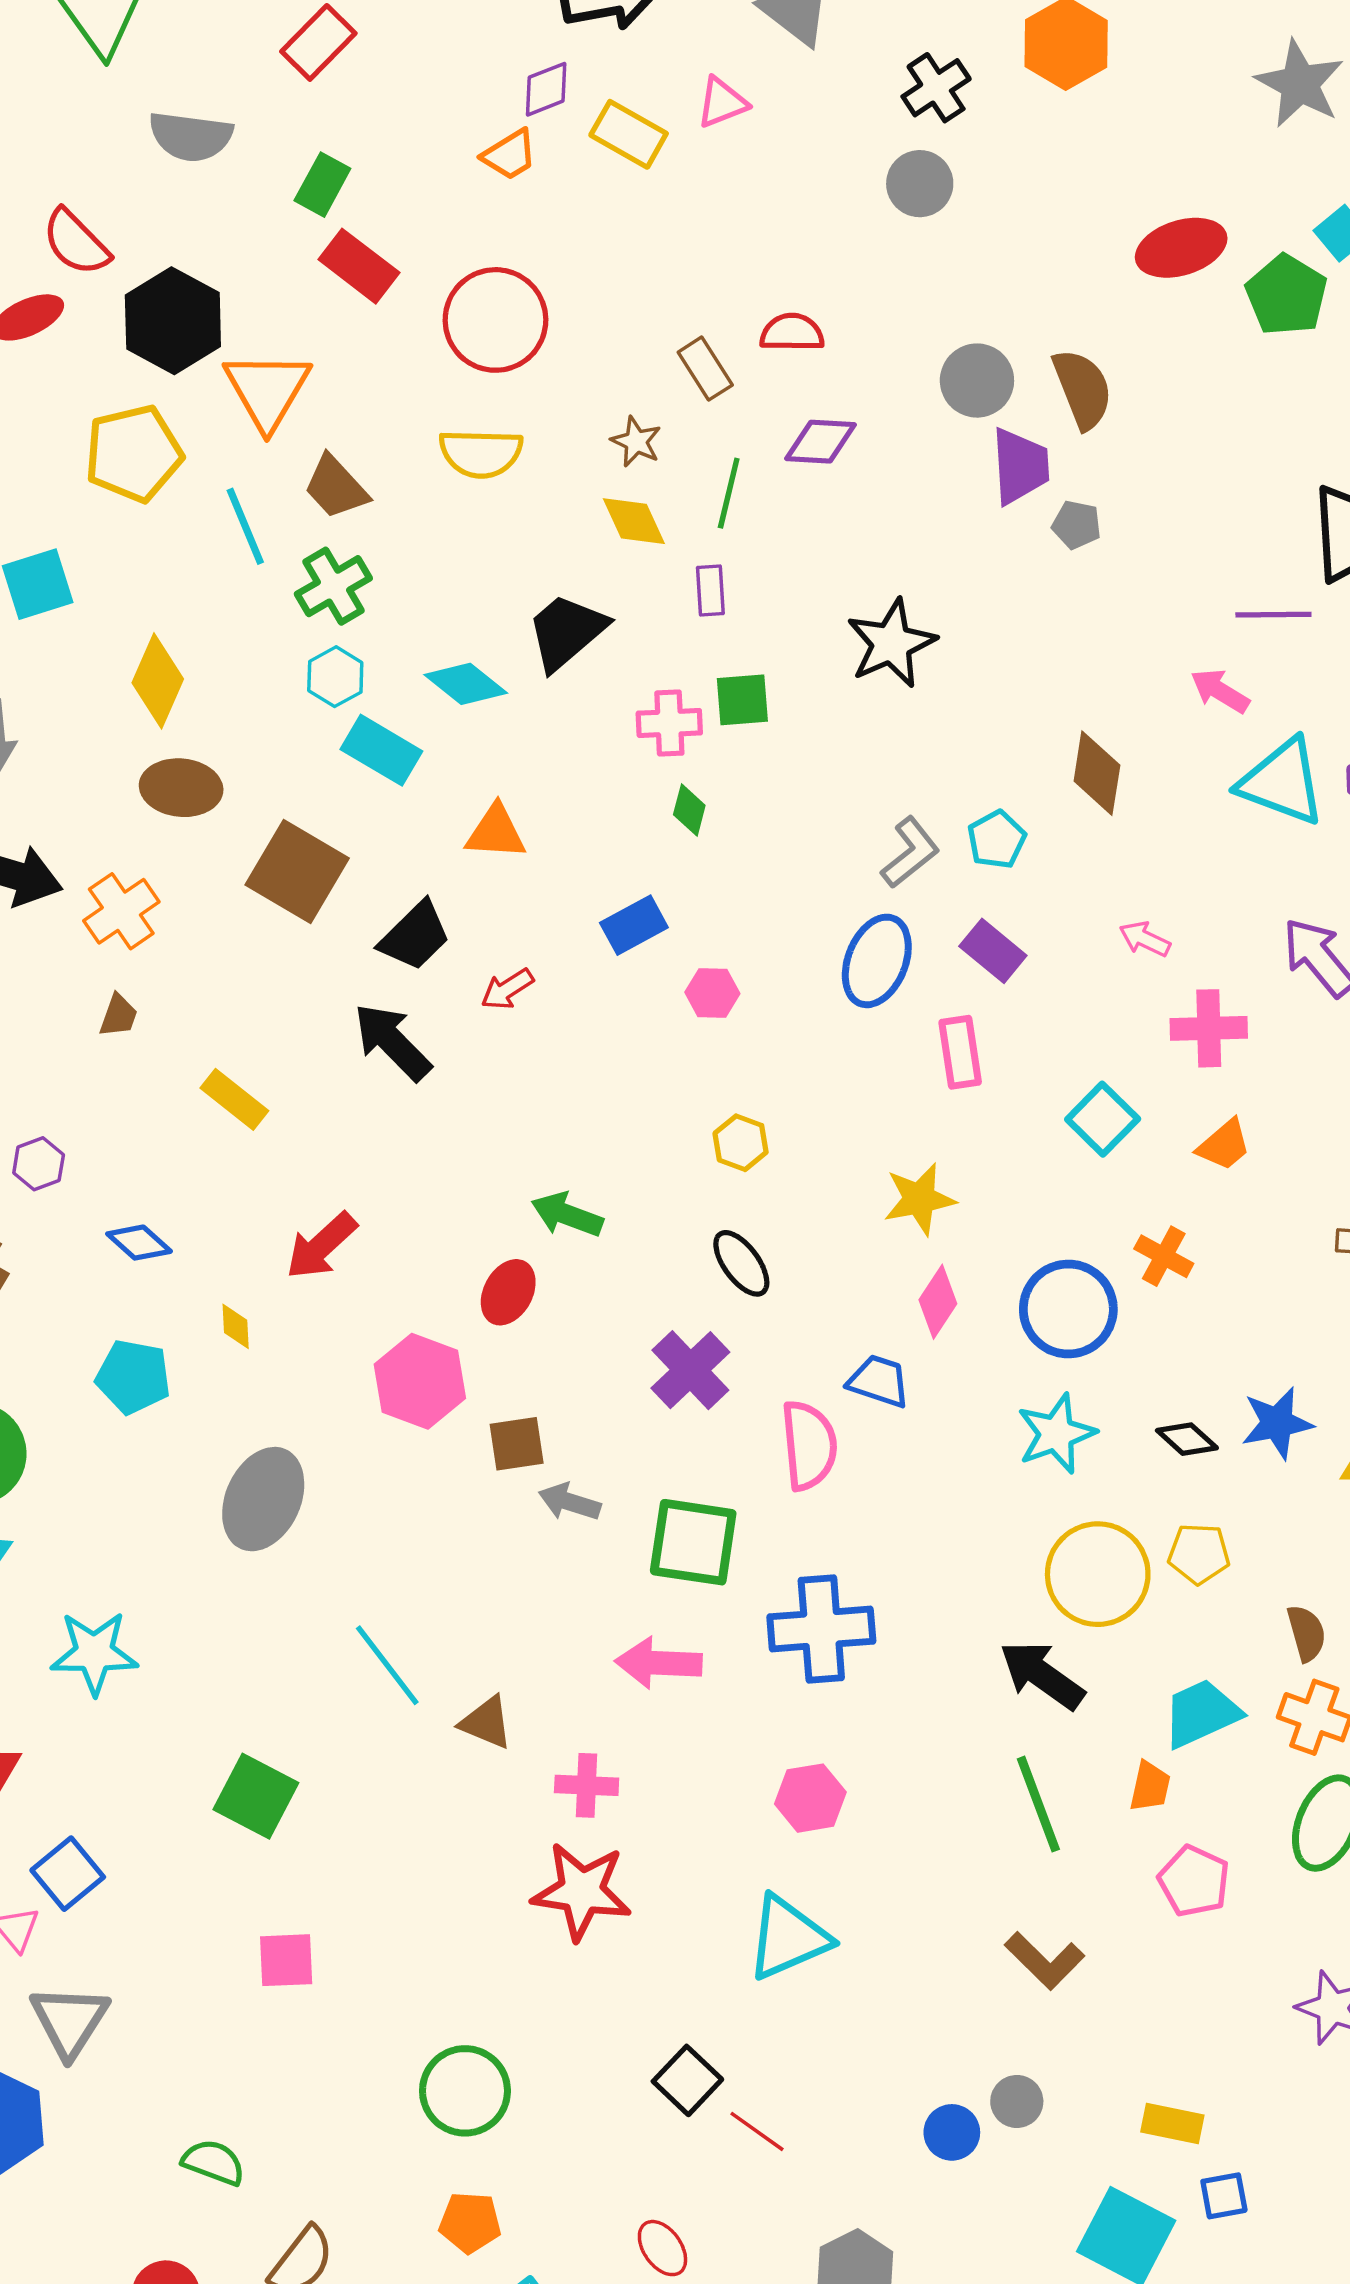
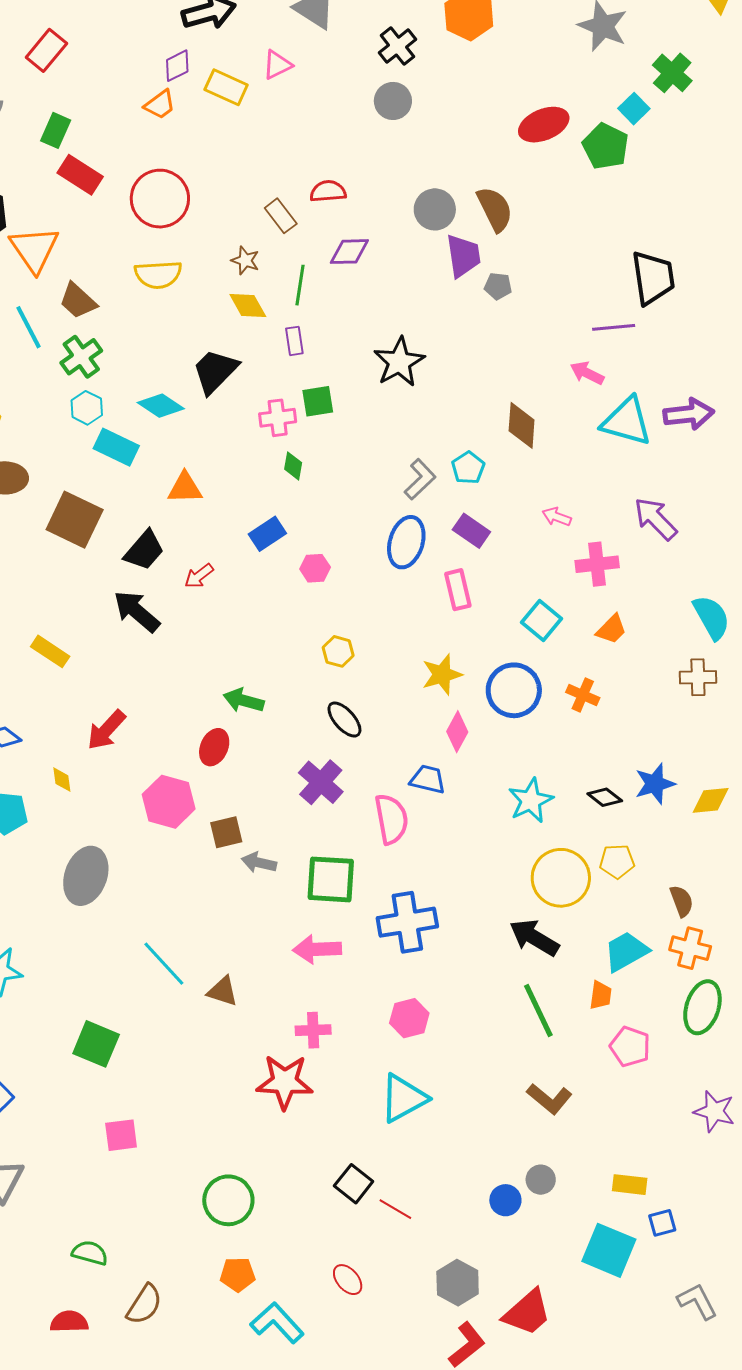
blue circle: (1068, 1309) -> (514, 690), moved
pink cross: (587, 1785) -> (313, 1030), moved

